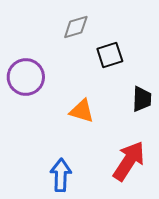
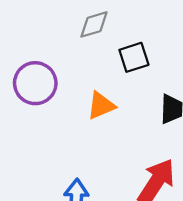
orange triangle: (82, 111) -> (101, 105), moved, turned -40

